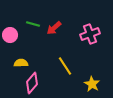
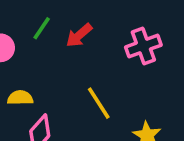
green line: (33, 24) -> (42, 28), turned -72

